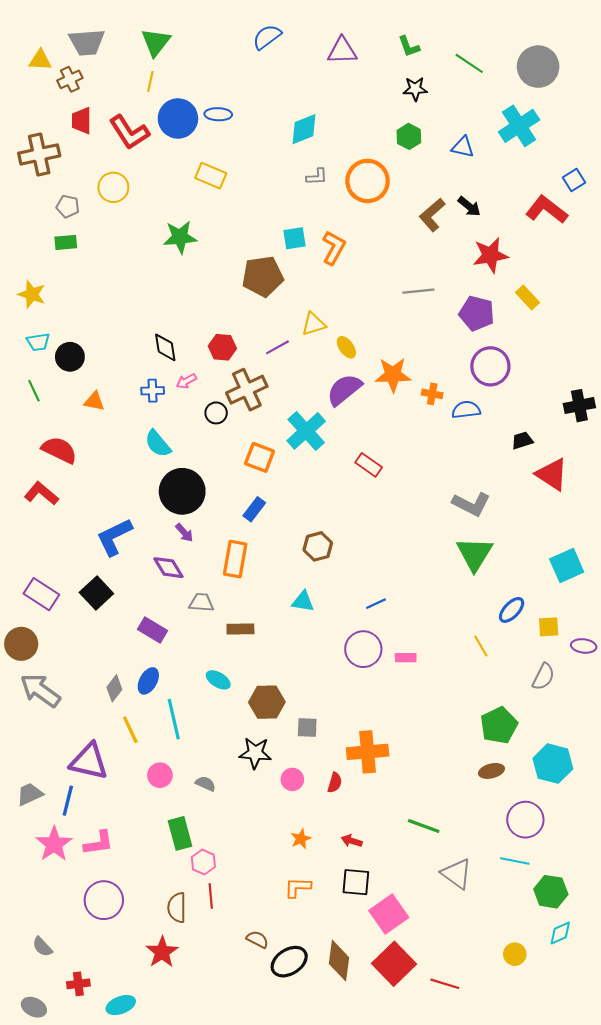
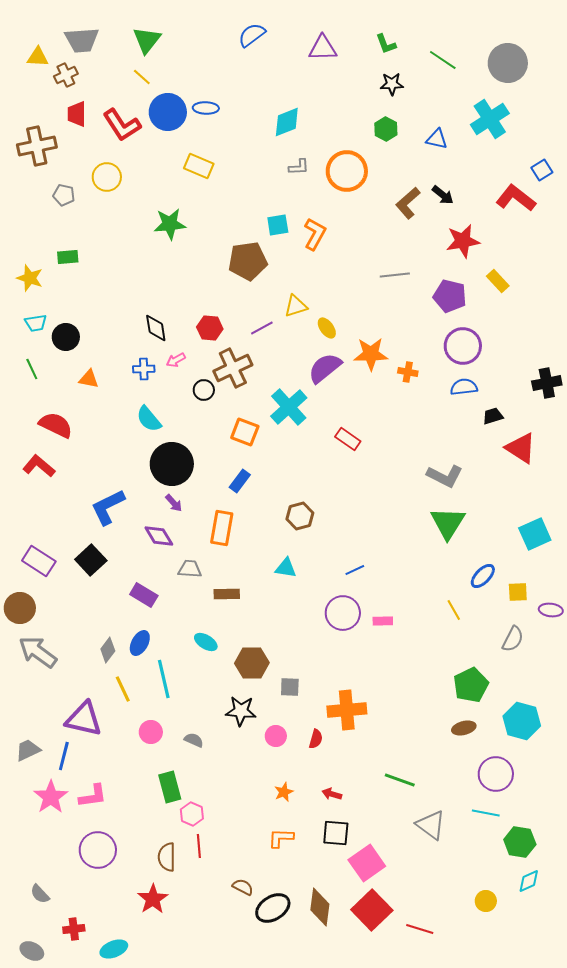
yellow line: (150, 81) -> (142, 77), turned -60
green rectangle: (66, 242) -> (68, 257), moved
blue semicircle: (466, 410) -> (464, 387), moved

